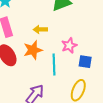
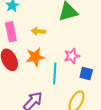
yellow arrow: (40, 29) -> (38, 31), moved

